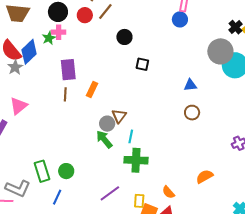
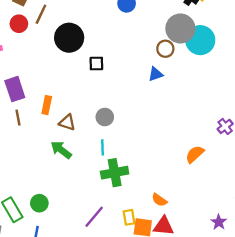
black circle: (124, 37) -> (69, 38), size x1.6
brown circle: (192, 113) -> (165, 49), moved
brown triangle: (119, 116) -> (67, 122), moved, turned -35
gray circle: (107, 124) -> (105, 117), moved
green arrow: (104, 139) -> (61, 150), moved
orange semicircle: (205, 176) -> (195, 154), moved

